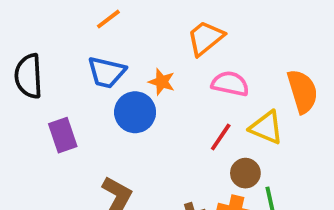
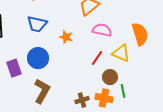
orange star: (162, 82) -> (66, 37), moved
blue circle: (135, 112) -> (38, 58), moved
purple rectangle: (63, 135) -> (14, 68), moved

